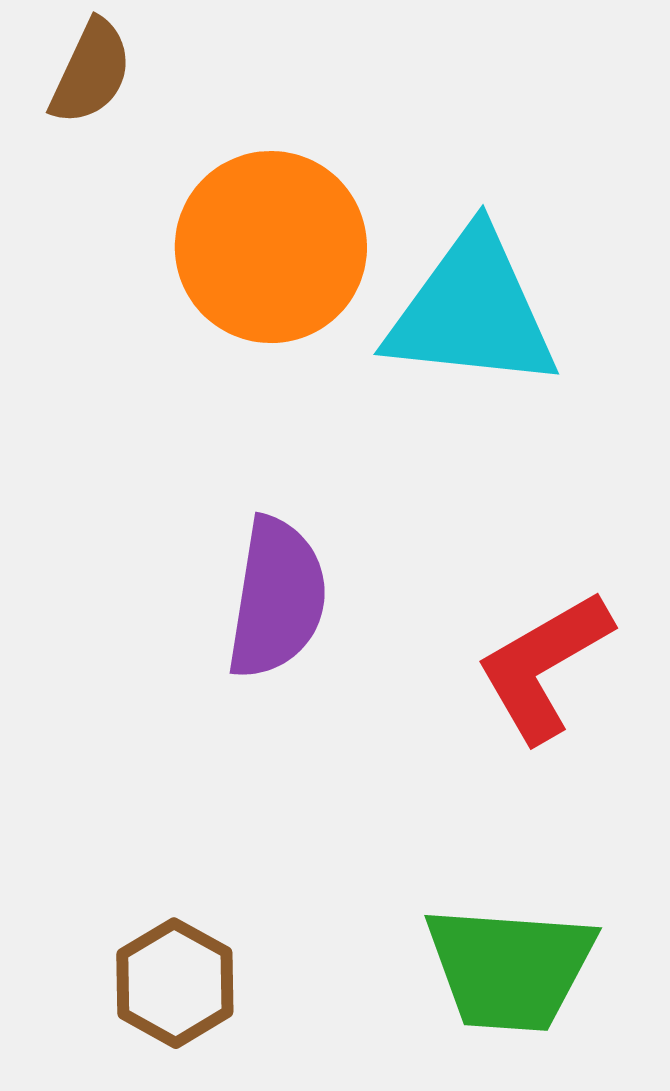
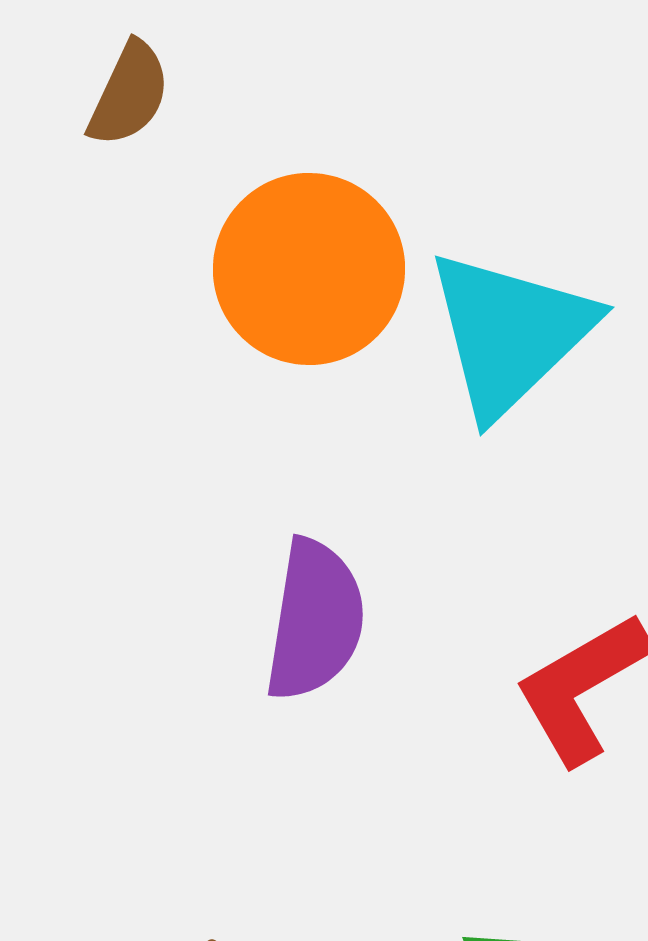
cyan triangle: (472, 311) -> (510, 333), turned -50

